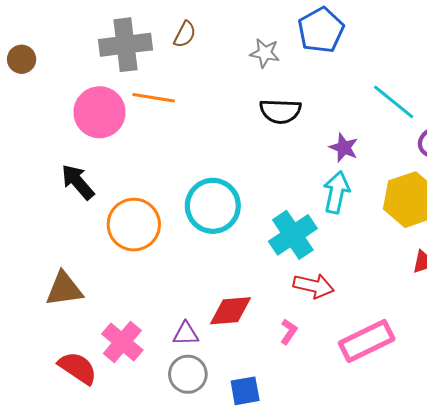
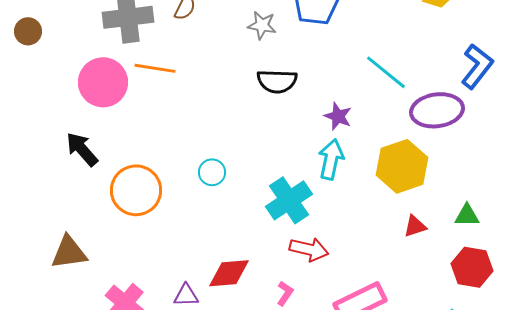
cyan circle: (213, 206) -> (212, 172), size x0.5

